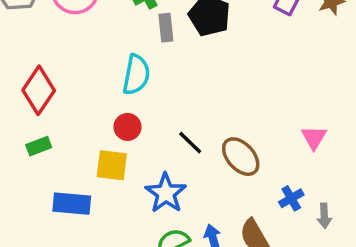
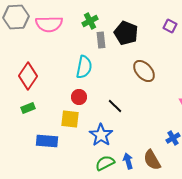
brown ellipse: (241, 157) -> (144, 71), moved

